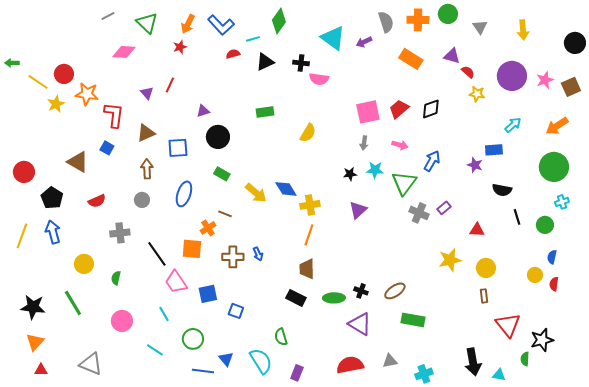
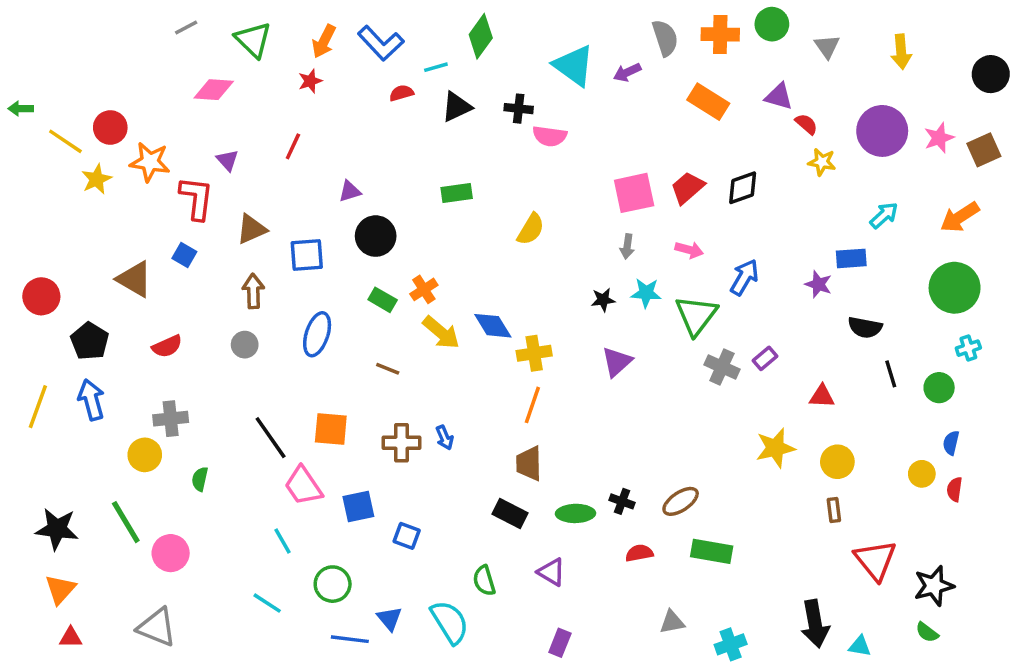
purple triangle: (147, 93) -> (227, 160), moved
orange cross: (208, 228) -> (424, 289), moved
gray cross: (120, 233) -> (171, 419), moved
pink circle: (122, 321) -> (171, 553), moved
purple triangle: (360, 324) -> (551, 572), moved, size x0.7
green semicircle: (525, 359) -> (927, 632), moved, turned -56
red semicircle: (350, 365) -> (639, 553), moved, size x0.6
purple rectangle: (297, 373) -> (560, 643), moved

